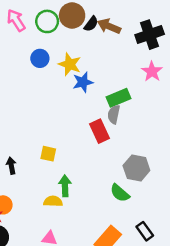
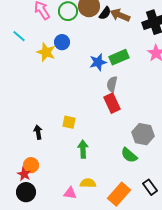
yellow star: (70, 64) -> (46, 52), moved
green rectangle: (119, 98) -> (119, 57), moved
gray semicircle: (114, 114) -> (112, 84), moved
yellow semicircle: (53, 201) -> (88, 183), moved

